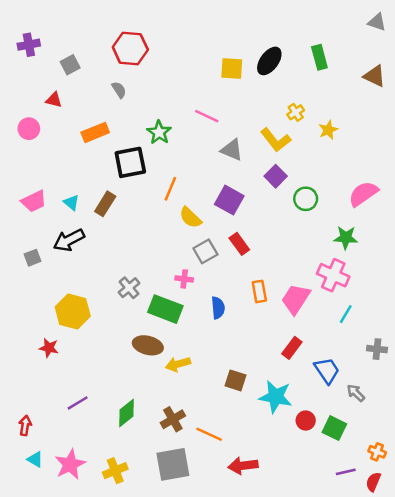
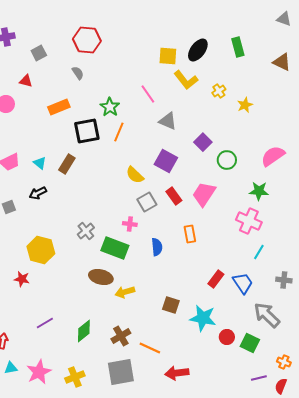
pink line: (207, 116) -> (148, 94), turned 30
yellow L-shape: (276, 140) -> (186, 80), moved
orange line: (170, 189) -> (119, 132), moved
black arrow: (69, 240) -> (38, 193), size x0.7
pink trapezoid: (296, 299) -> (204, 194), moved
blue trapezoid: (327, 370) -> (243, 283), moved
gray arrow: (356, 393) -> (267, 315), size x1.8
cyan triangle: (35, 459) -> (11, 368), turned -40

